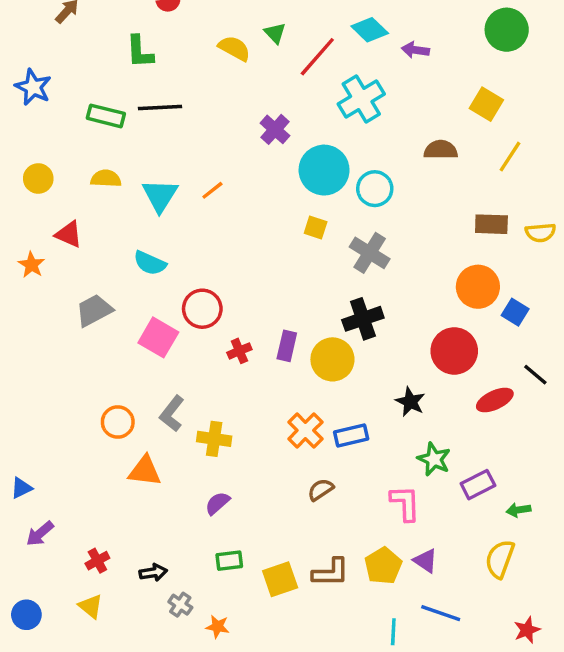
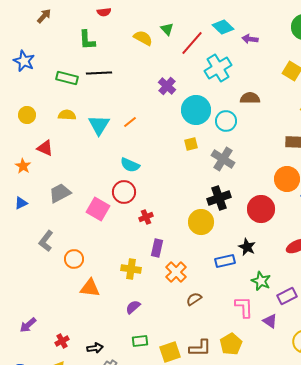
brown semicircle: (441, 150) -> (250, 98), moved
yellow square: (316, 228) -> (191, 144), turned -32
cyan semicircle: (150, 263) -> (130, 165), moved
purple rectangle: (287, 346) -> (157, 248), moved
red circle: (454, 351) -> (261, 209), moved
gray L-shape: (172, 414) -> (46, 241), moved
orange cross: (305, 430) -> (176, 272), moved
blue rectangle: (351, 436) -> (225, 261), moved
blue triangle: (21, 488) -> (21, 203), moved
purple triangle: (425, 561) -> (270, 321), moved

